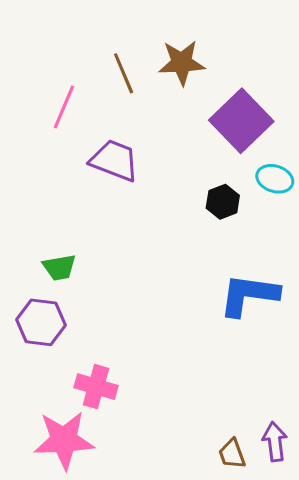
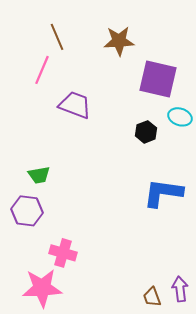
brown line: (124, 73) -> (57, 37), moved
purple square: (241, 121) -> (158, 79), turned -33

